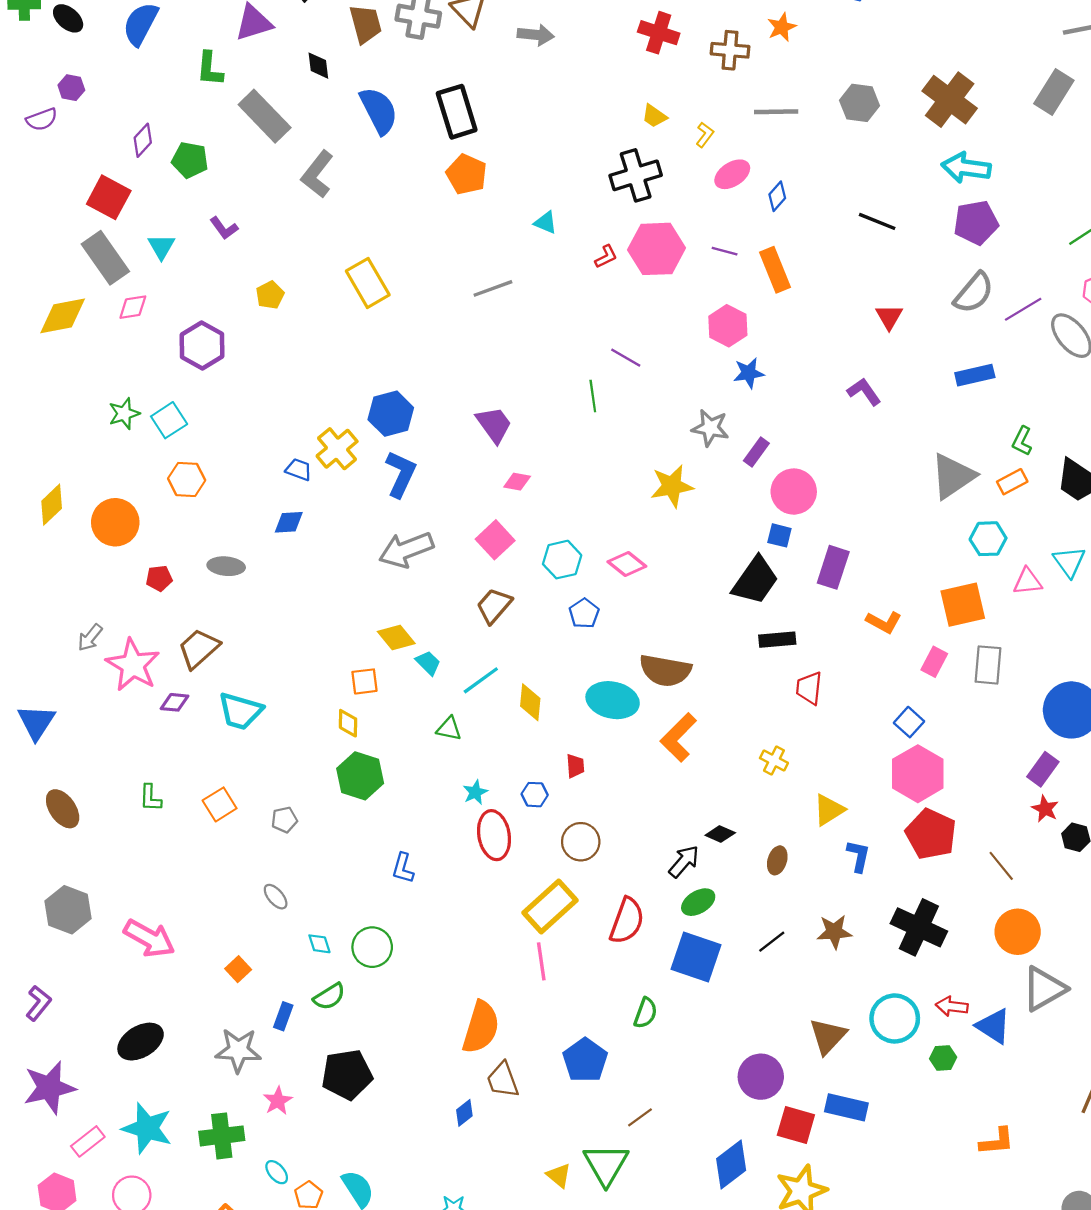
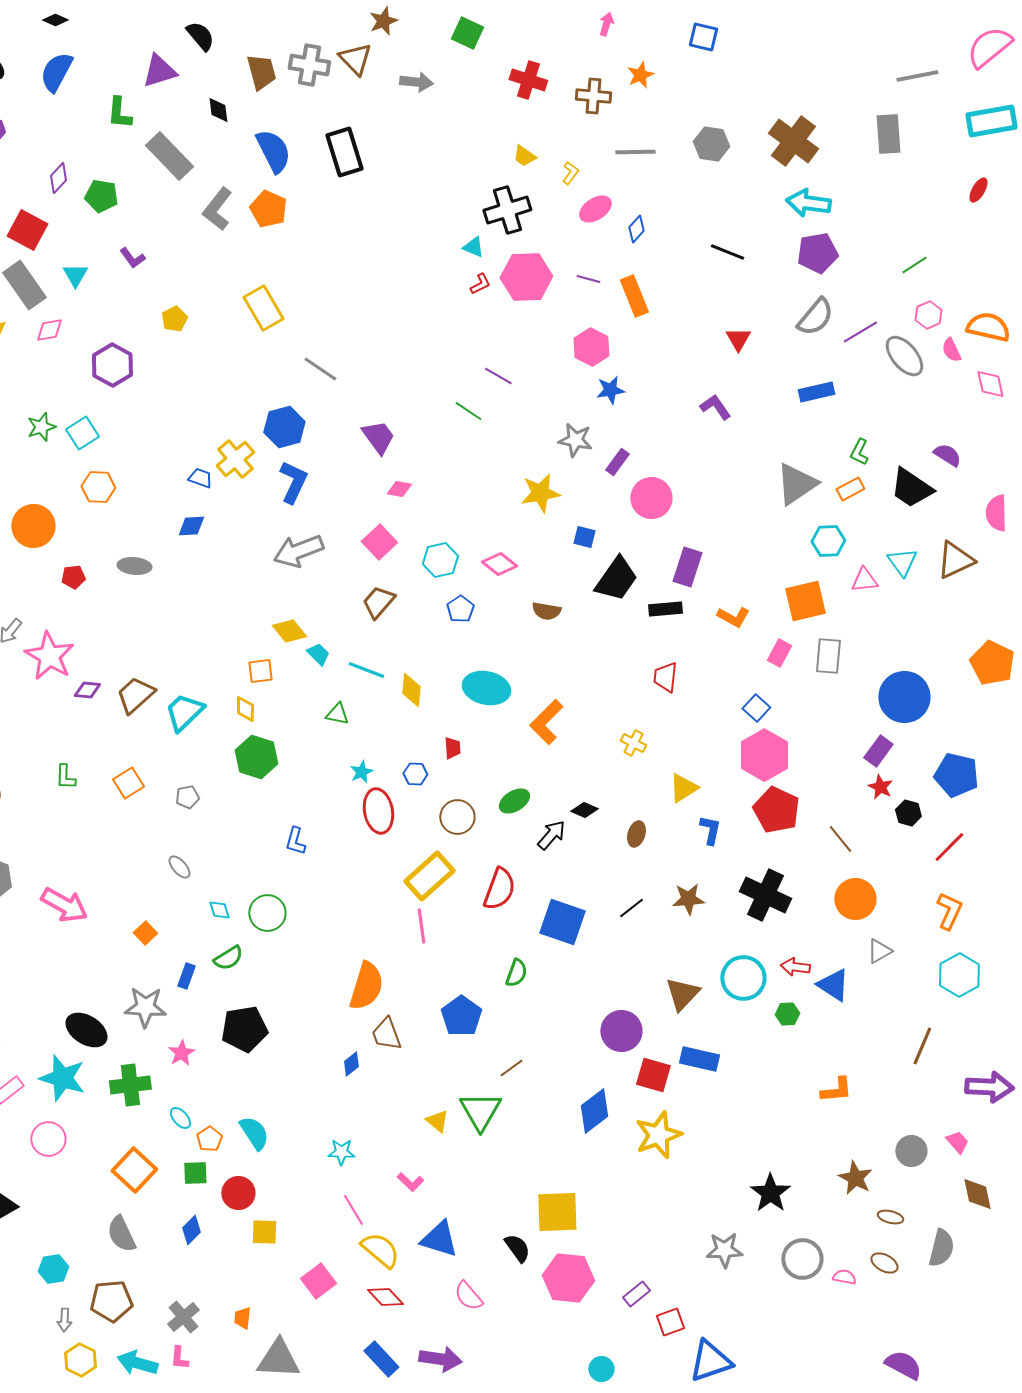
gray rectangle: (1054, 92) -> (888, 134), turned -36
orange pentagon: (467, 174) -> (268, 209), moved
cyan triangle: (546, 223) -> (473, 247), moved
gray line: (493, 288) -> (320, 369), moved, turned 54
green line: (593, 396) -> (468, 411), turned -48
blue square: (779, 535) -> (584, 537), moved
black rectangle: (777, 640) -> (665, 609), moved
brown trapezoid: (199, 649) -> (135, 695), moved
brown semicircle: (665, 670) -> (546, 611), moved, size x0.6
cyan line: (481, 680) -> (366, 670), turned 57
cyan trapezoid: (240, 711) -> (184, 712), moved, turned 120
green ellipse: (698, 902) -> (514, 801), moved
gray triangle: (1044, 989) -> (879, 951), size x0.6
black ellipse: (141, 1042) -> (86, 1030), moved, turned 63

